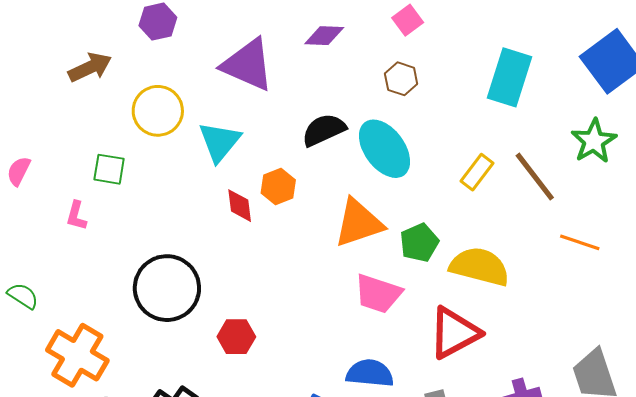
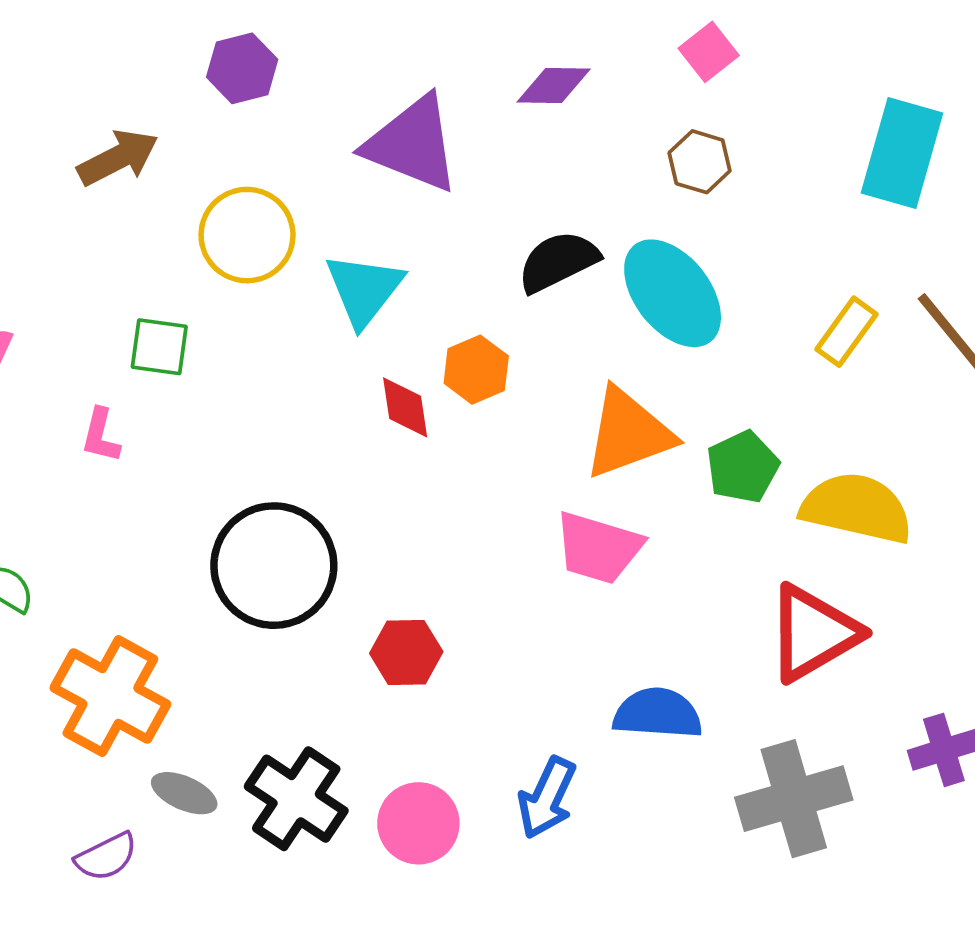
pink trapezoid: (378, 294) -> (598, 548), moved

